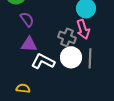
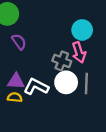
purple triangle: (29, 44) -> (16, 81), moved
yellow semicircle: (23, 88) -> (15, 97), moved

